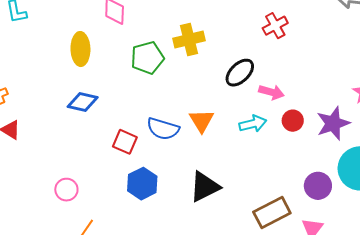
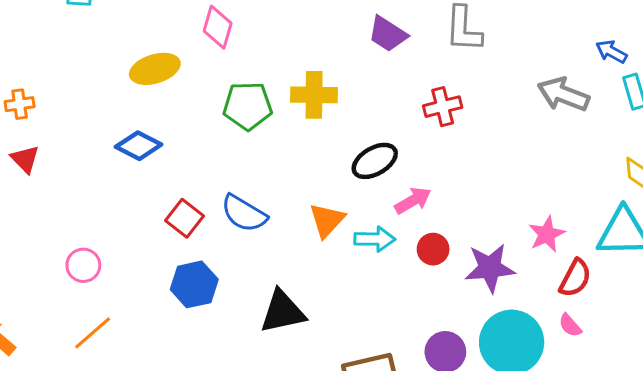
yellow ellipse: (80, 49) -> (155, 69), turned 60
pink arrow: (271, 92) -> (413, 201), turned -60
orange triangle: (201, 121) -> (327, 220), moved

